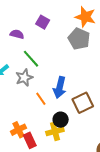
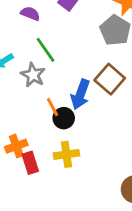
gray star: (24, 78) -> (33, 75), turned -30
brown square: (83, 103) -> (110, 79), moved, turned -30
black circle: (61, 120) -> (64, 118), moved

